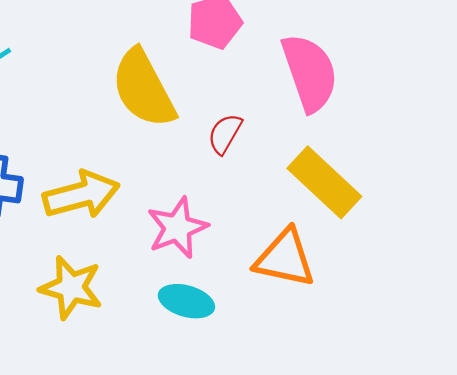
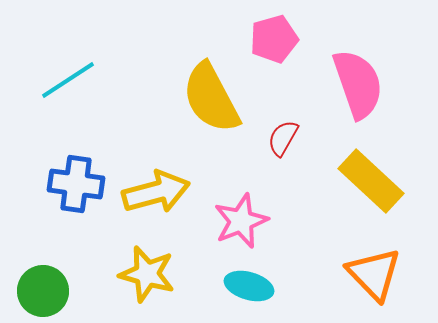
orange triangle: (285, 258) -> (374, 274), moved, turned 34

